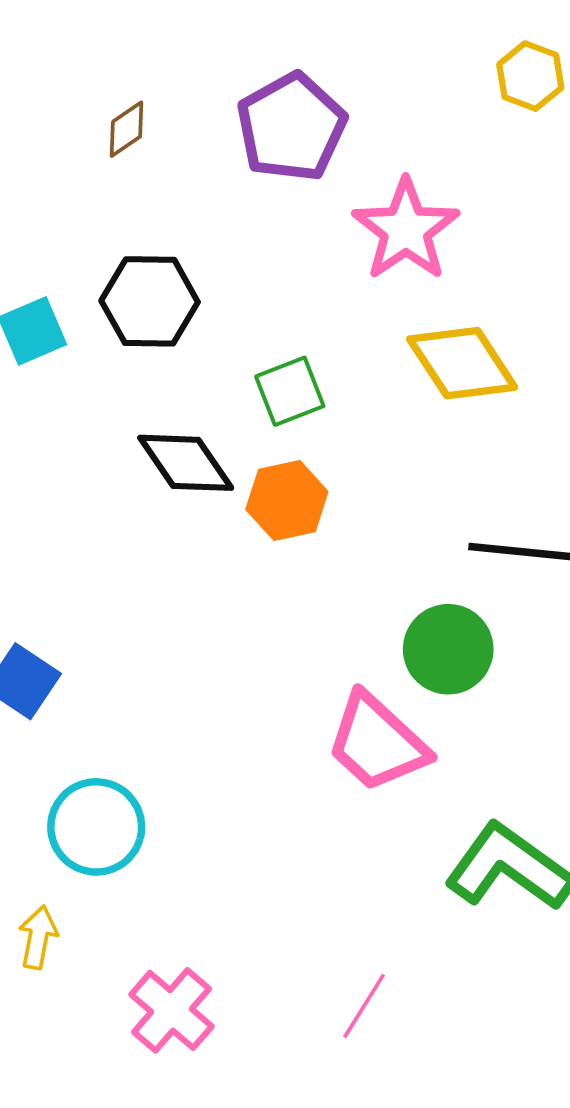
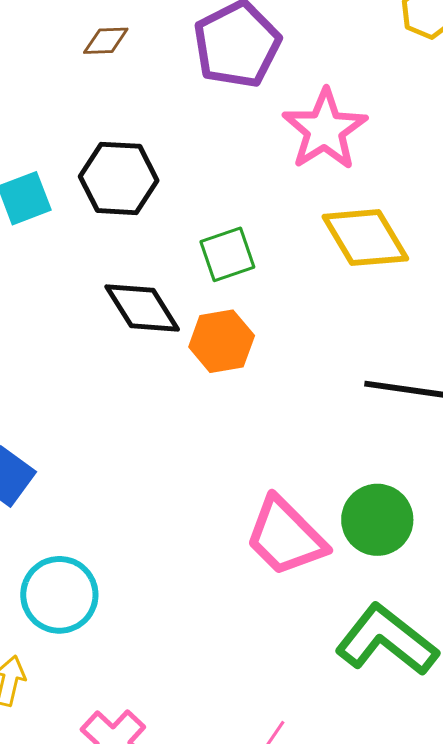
brown diamond: (127, 129) -> (106, 41), turned 30
green circle: (448, 649) -> (377, 520), moved

